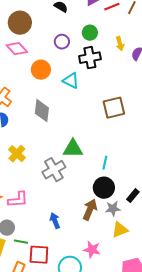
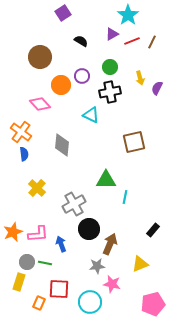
pink diamond: (17, 49) -> (40, 104), moved
orange circle: (41, 70) -> (61, 85), moved
green triangle: (73, 149) -> (106, 180), moved
black circle: (104, 188) -> (89, 229), moved
gray star: (113, 209) -> (97, 266), moved
blue arrow: (55, 221) -> (61, 244), moved
green line: (21, 242) -> (45, 263), moved

